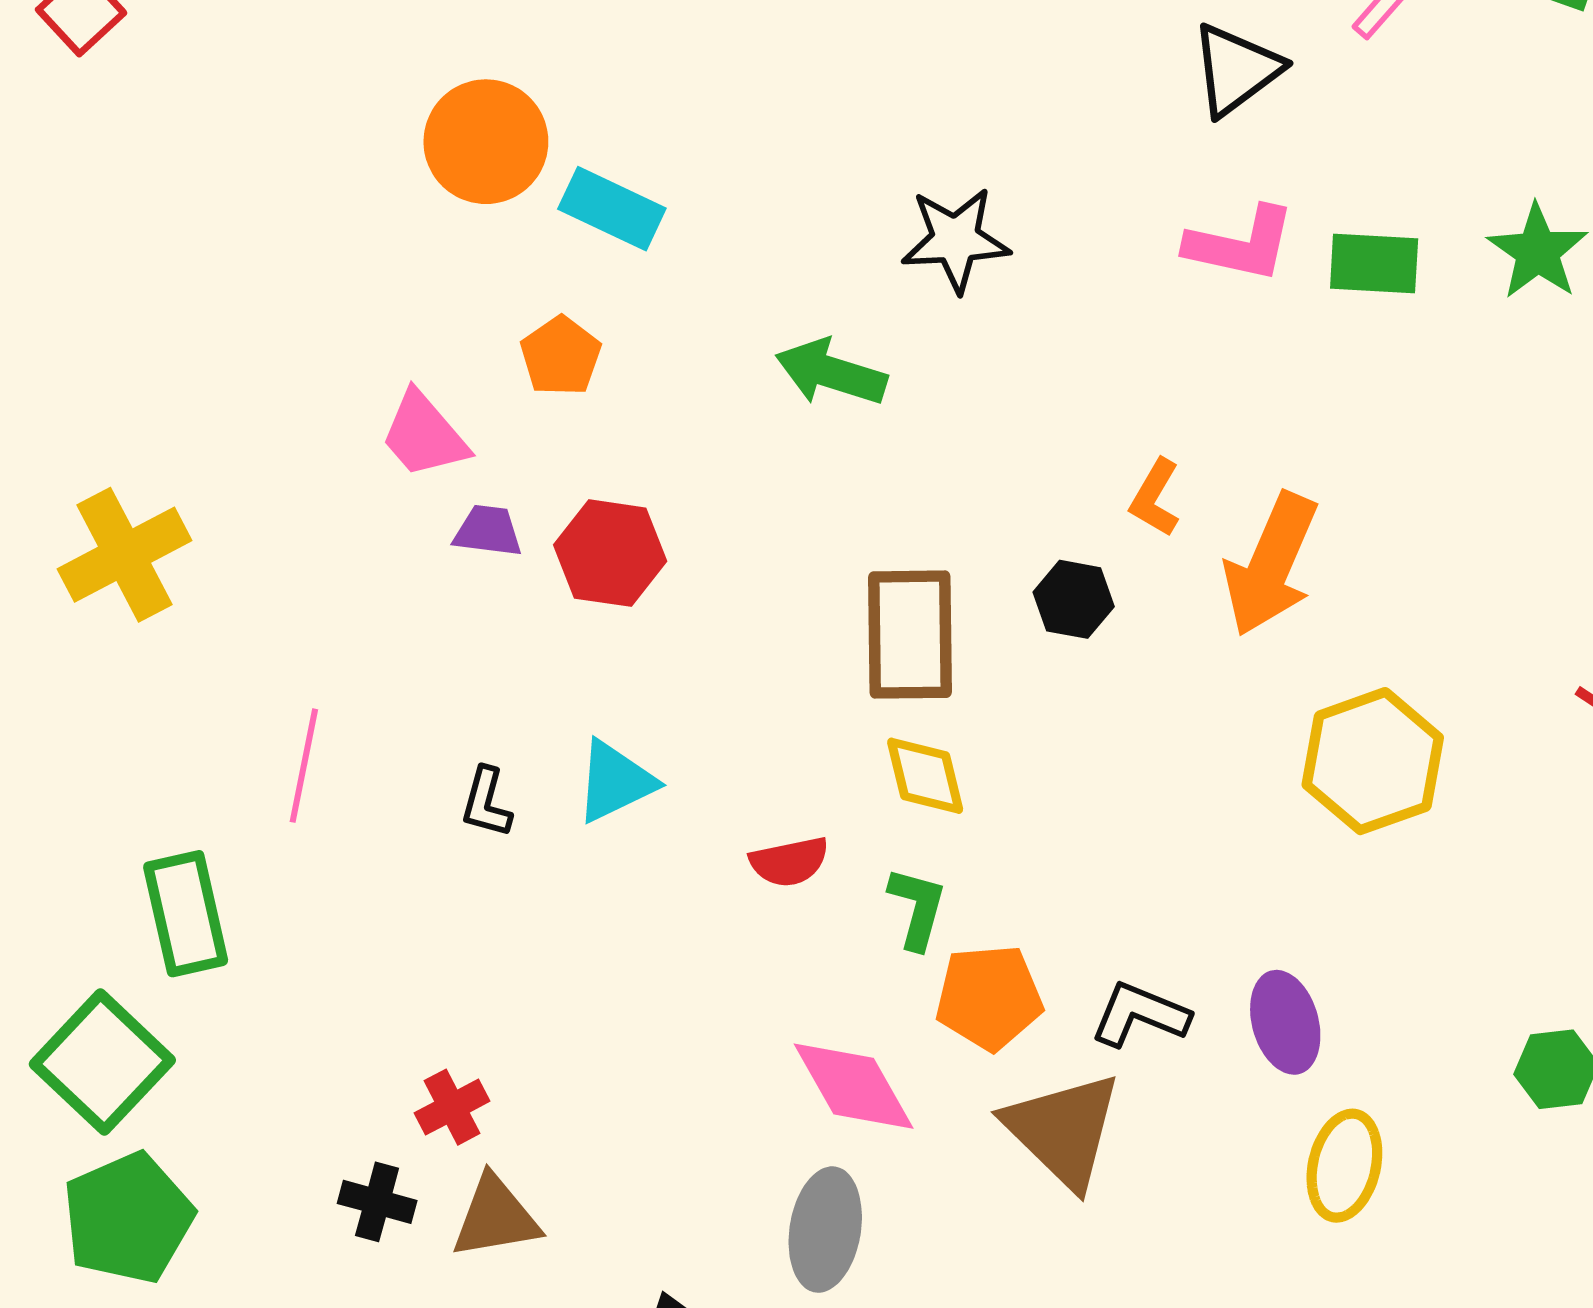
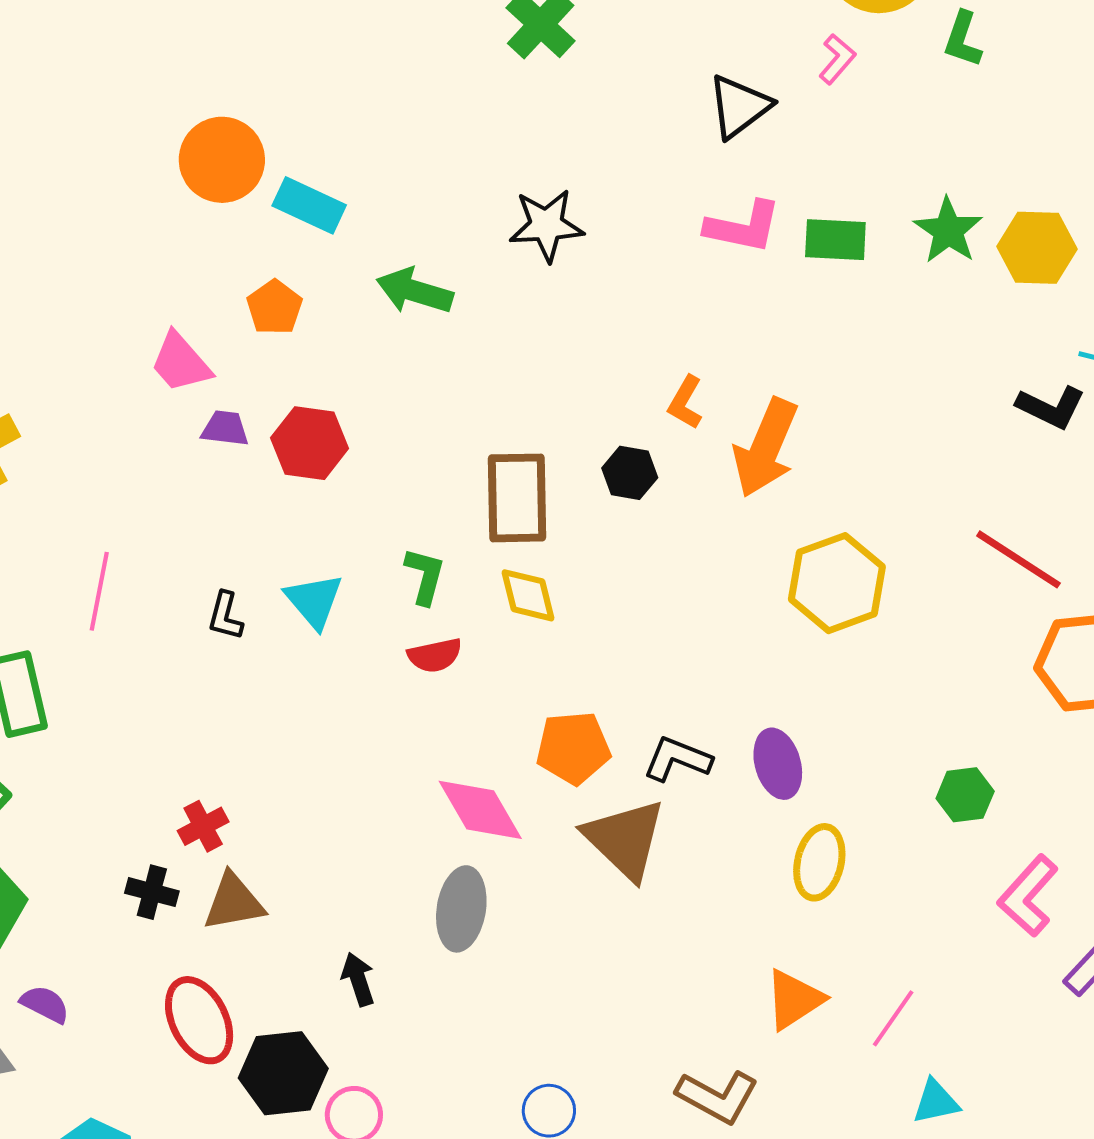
green arrow: (831, 372) -> (415, 291), moved
cyan triangle: (615, 782) -> (314, 601), turned -44
green L-shape: (917, 908) -> (425, 576), moved

